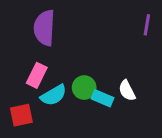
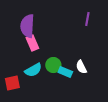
purple line: (147, 25) -> (87, 19), moved
pink rectangle: (37, 75) -> (32, 43), moved, turned -49

